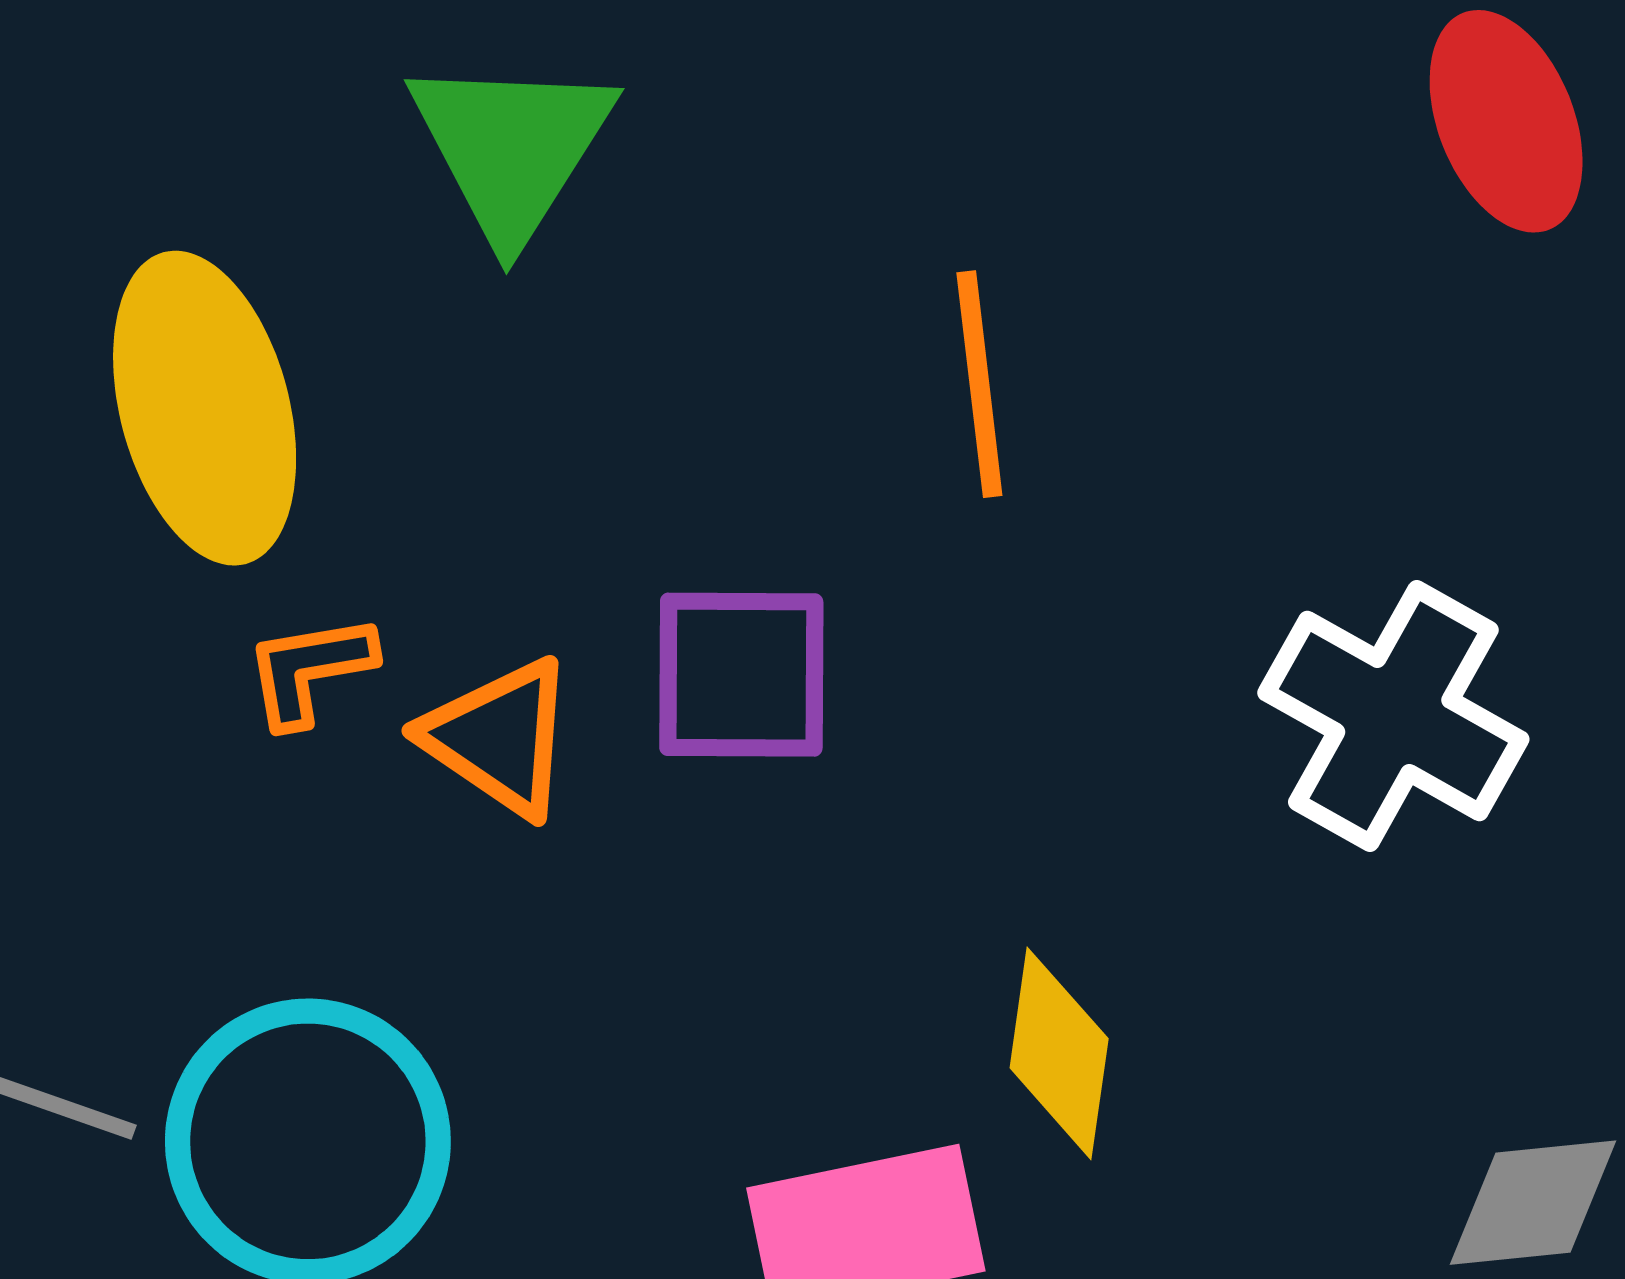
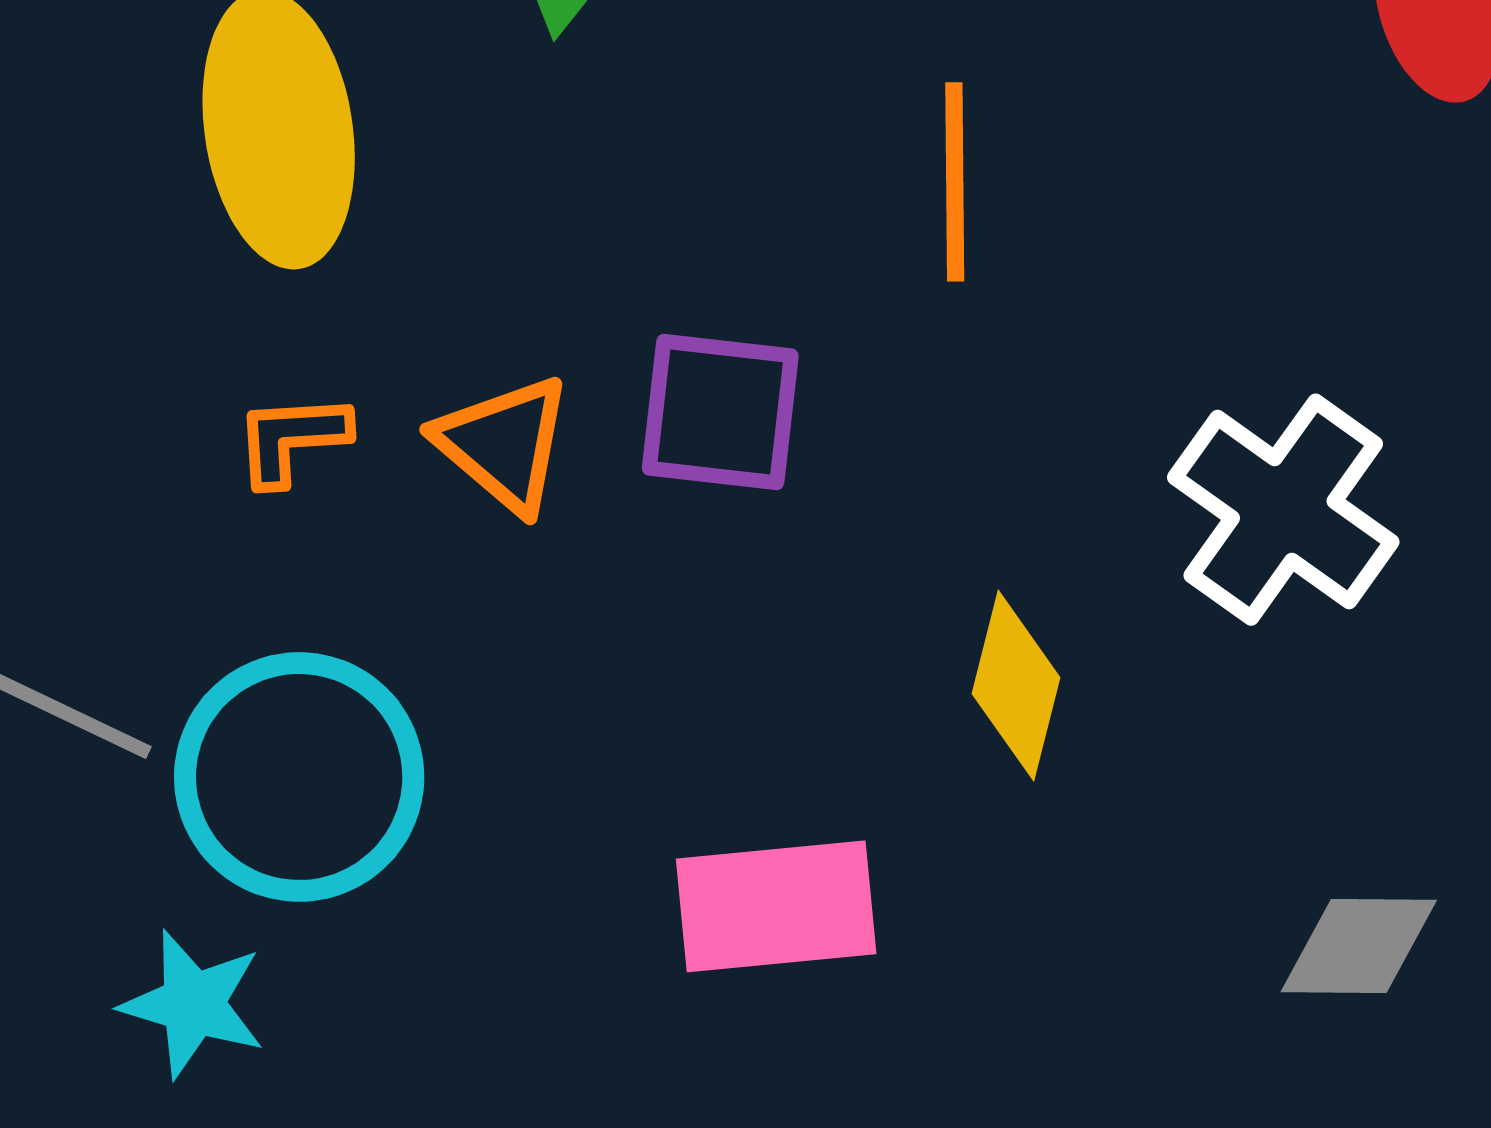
orange L-shape: (310, 670) -> (292, 439), moved
yellow diamond: (1059, 1053) -> (1016, 686), moved

